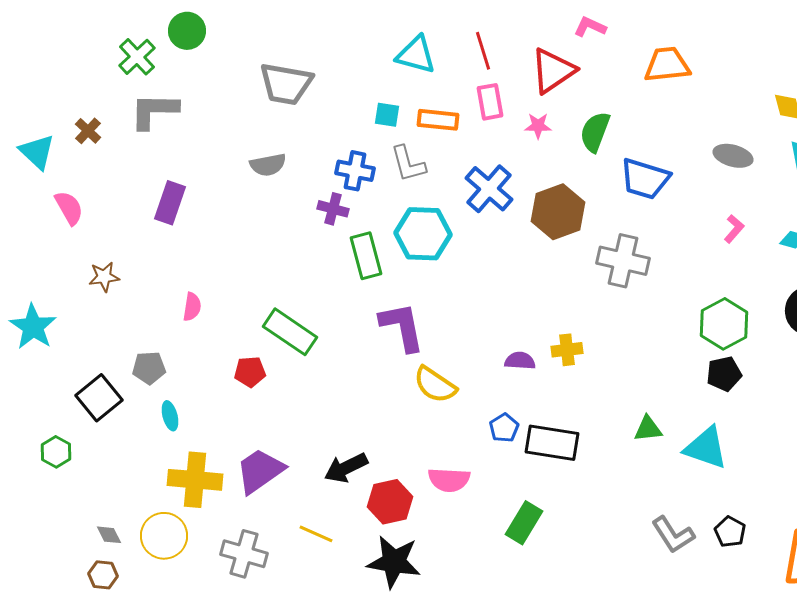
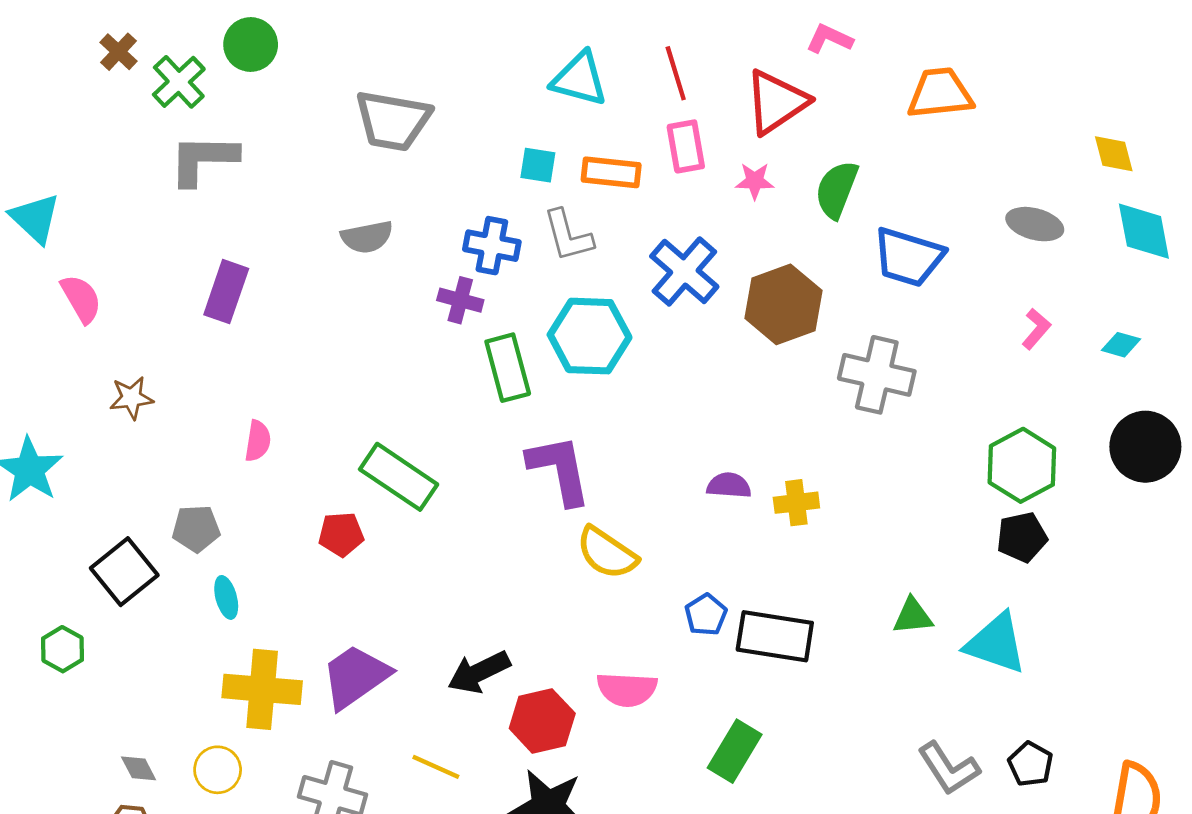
brown cross: (88, 131) -> (118, 52), moved
purple semicircle: (520, 361) -> (729, 485), moved
yellow circle: (164, 536) -> (218, 770), size x0.7

